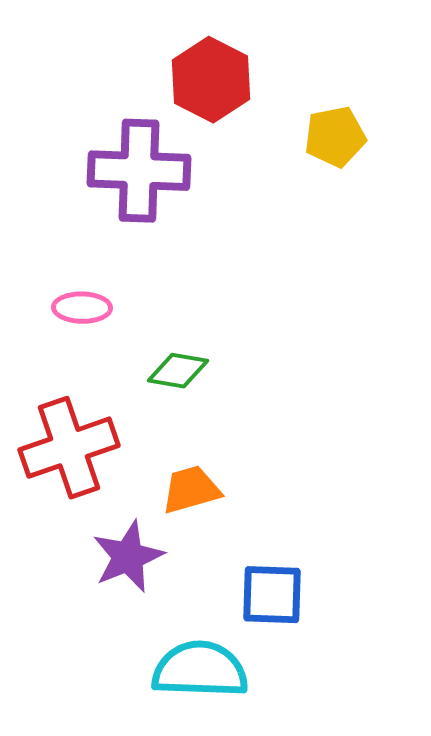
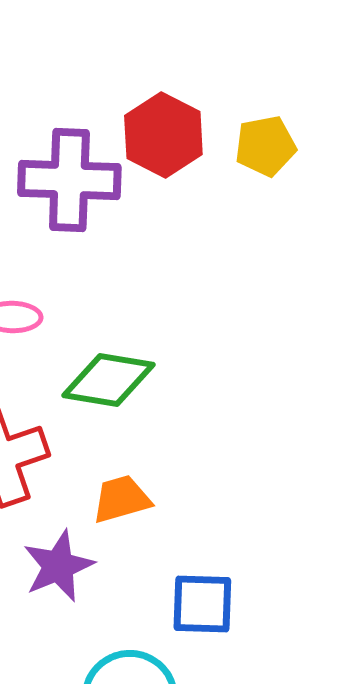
red hexagon: (211, 80) -> (163, 135), moved
green diamond: (178, 371) -> (108, 380), size x1.5

